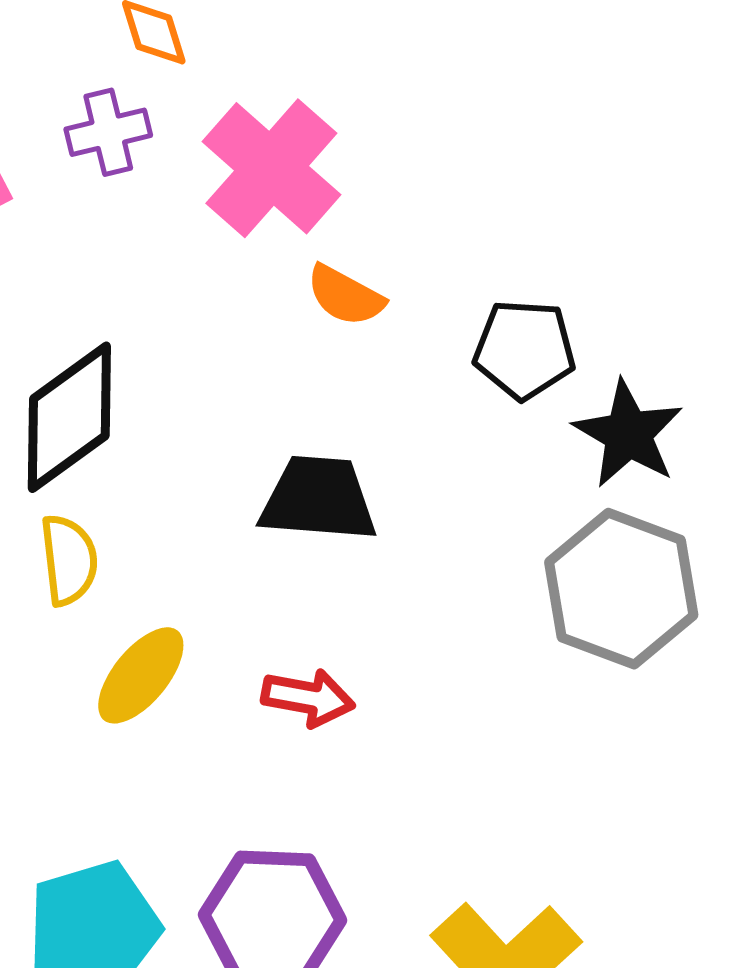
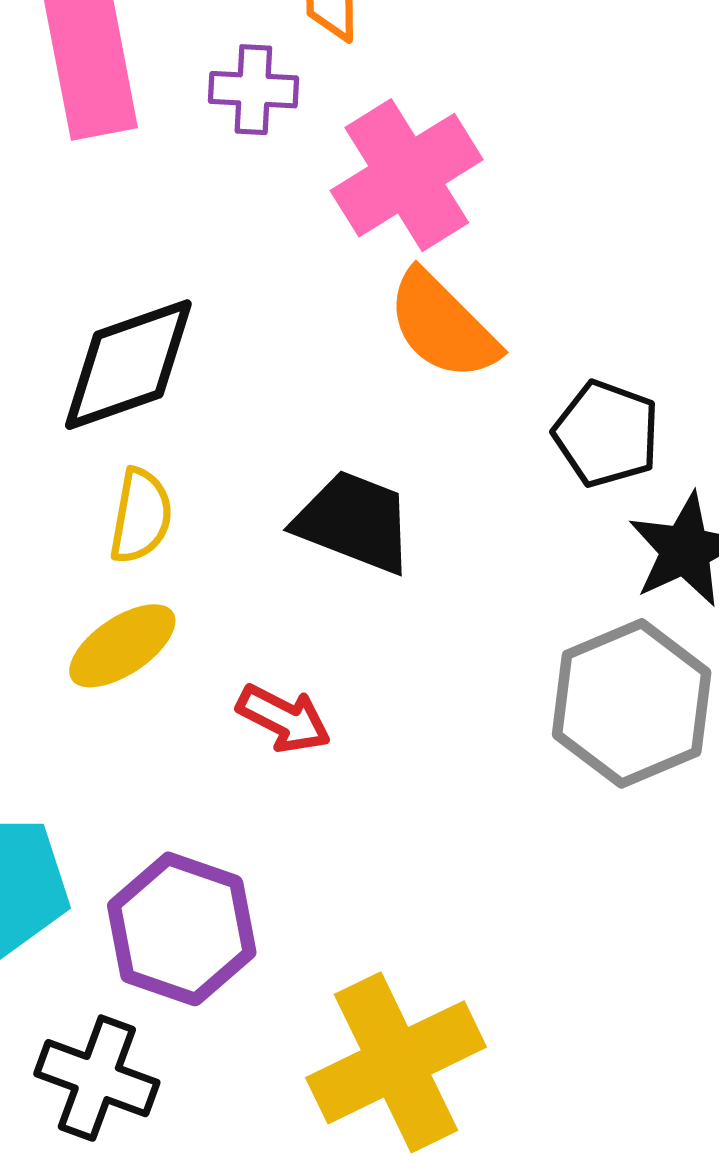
orange semicircle: (345, 296) -> (443, 326), size x1.5
yellow semicircle: (69, 560) -> (141, 516), moved

